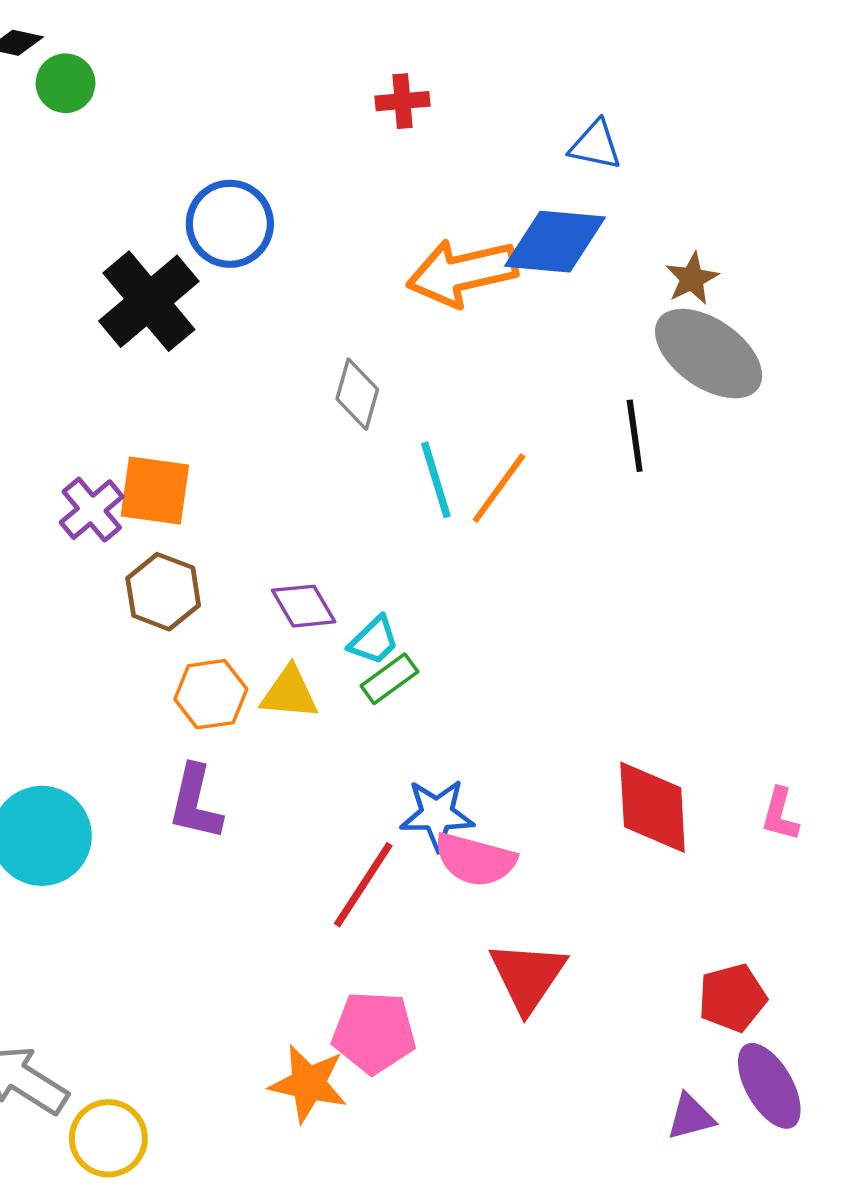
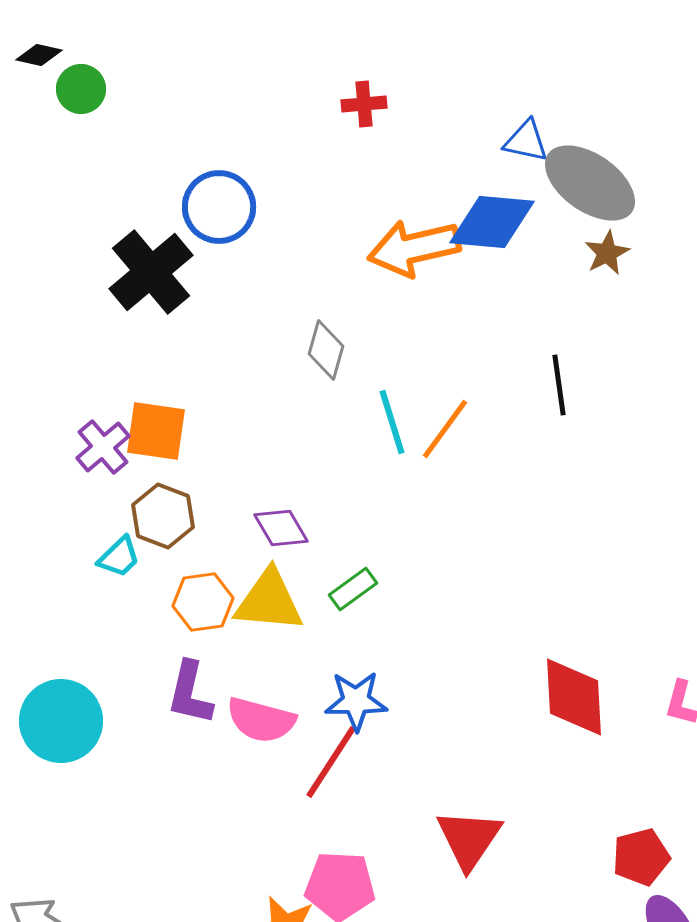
gray ellipse: (709, 354) -> (590, 183), moved
cyan trapezoid: (374, 641) -> (119, 557), moved
yellow triangle: (289, 693) -> (269, 601), size x1.4
blue star: (437, 814) -> (356, 701), moved
pink semicircle: (475, 860) -> (261, 720), moved

